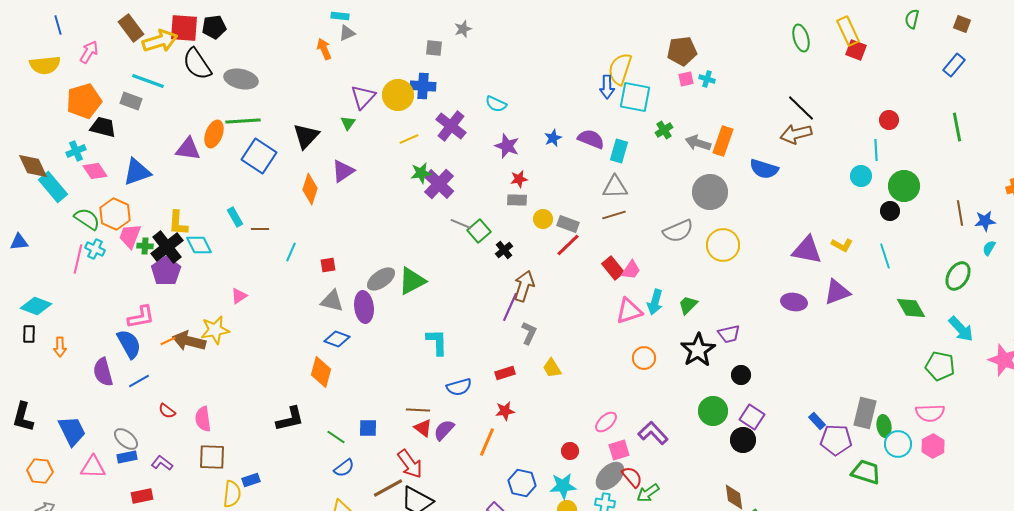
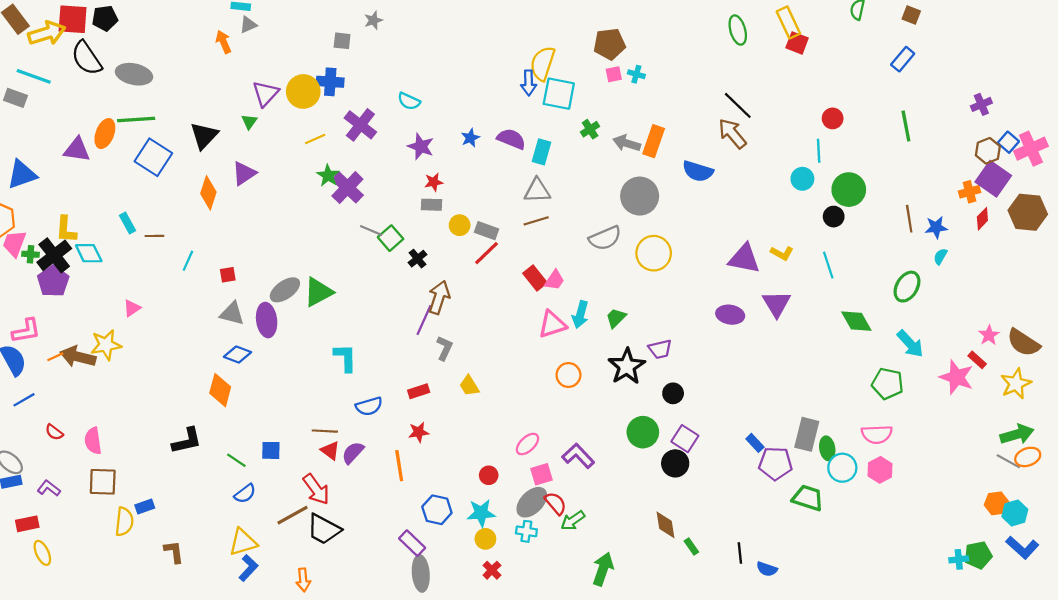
brown arrow: (796, 134) -> (732, 134), turned 64
green star: (421, 173) -> (328, 176), turned -30
purple triangle: (837, 292) -> (777, 304), turned -40
orange line: (487, 442) -> (399, 466), turned -32

